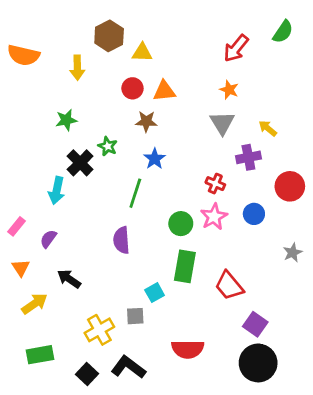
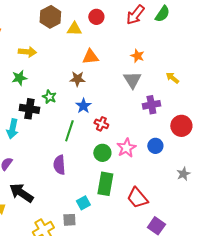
green semicircle: (283, 32) -> (162, 14), moved
red arrow: (236, 48) -> (135, 15), moved
yellow arrow: (77, 68) -> (27, 52), moved, turned -84
red circle: (132, 88) -> (96, 17), moved
yellow arrow: (268, 128) -> (172, 78), moved
black cross: (80, 163) -> (29, 109), turned -36
red cross: (215, 184) -> (101, 124), moved
black arrow: (69, 279) -> (21, 193), size x1.4

